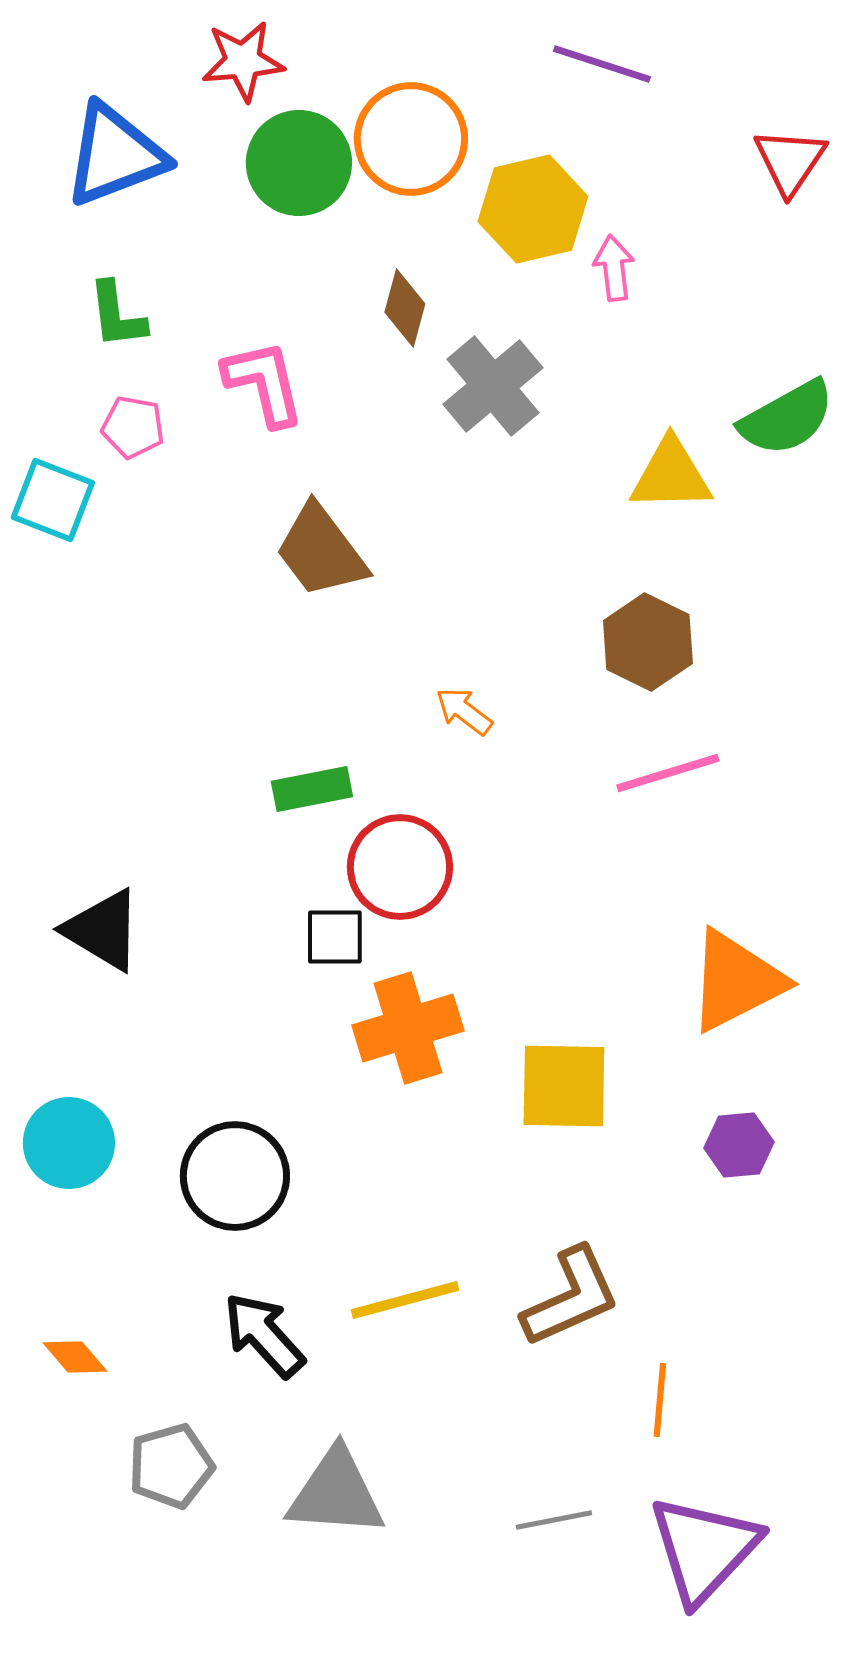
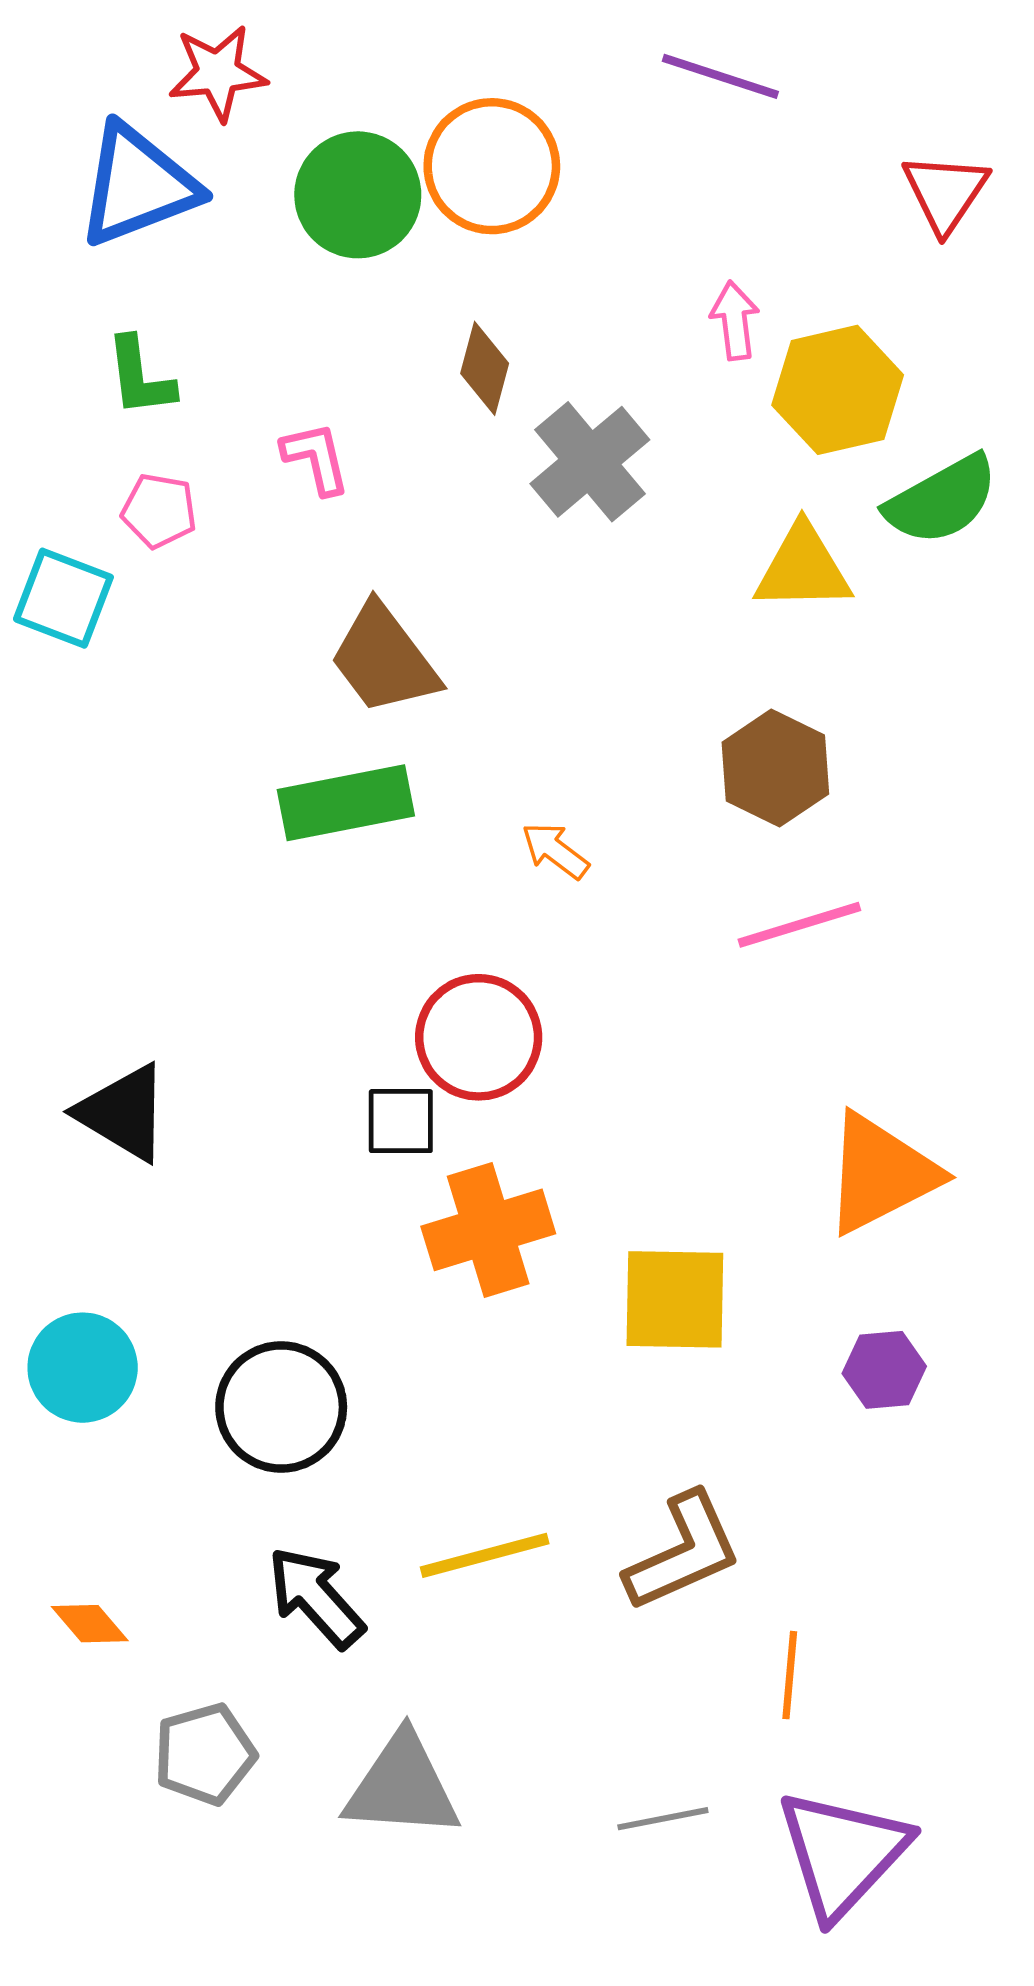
red star: (243, 61) -> (218, 73), moved
yellow hexagon: (533, 209) -> (838, 390), moved
pink L-shape: (264, 383) -> (316, 458), size x0.7
green rectangle: (312, 789) -> (346, 803), moved, size x1.4

